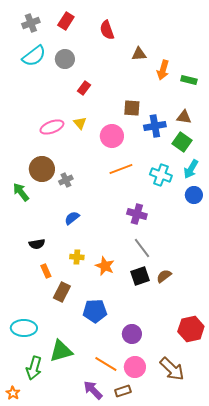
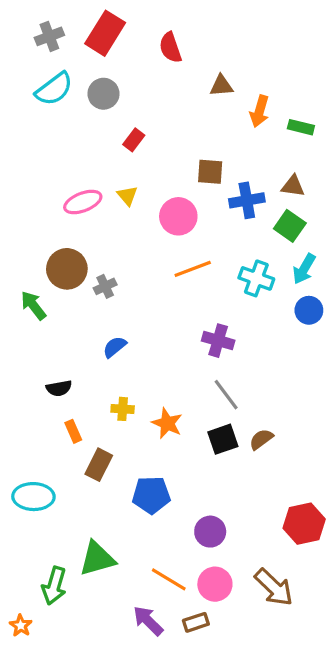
red rectangle: (66, 21) -> (105, 33), size x1.5
cyan ellipse: (24, 328) -> (33, 497), moved

